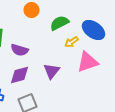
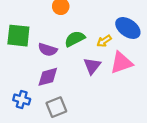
green semicircle: (60, 23) -> (75, 39), moved
purple triangle: (52, 71) -> (92, 66), moved

